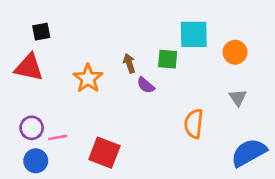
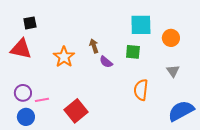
green square: (168, 59) -> (133, 52), moved
red square: (104, 153) -> (76, 111), turned 30

